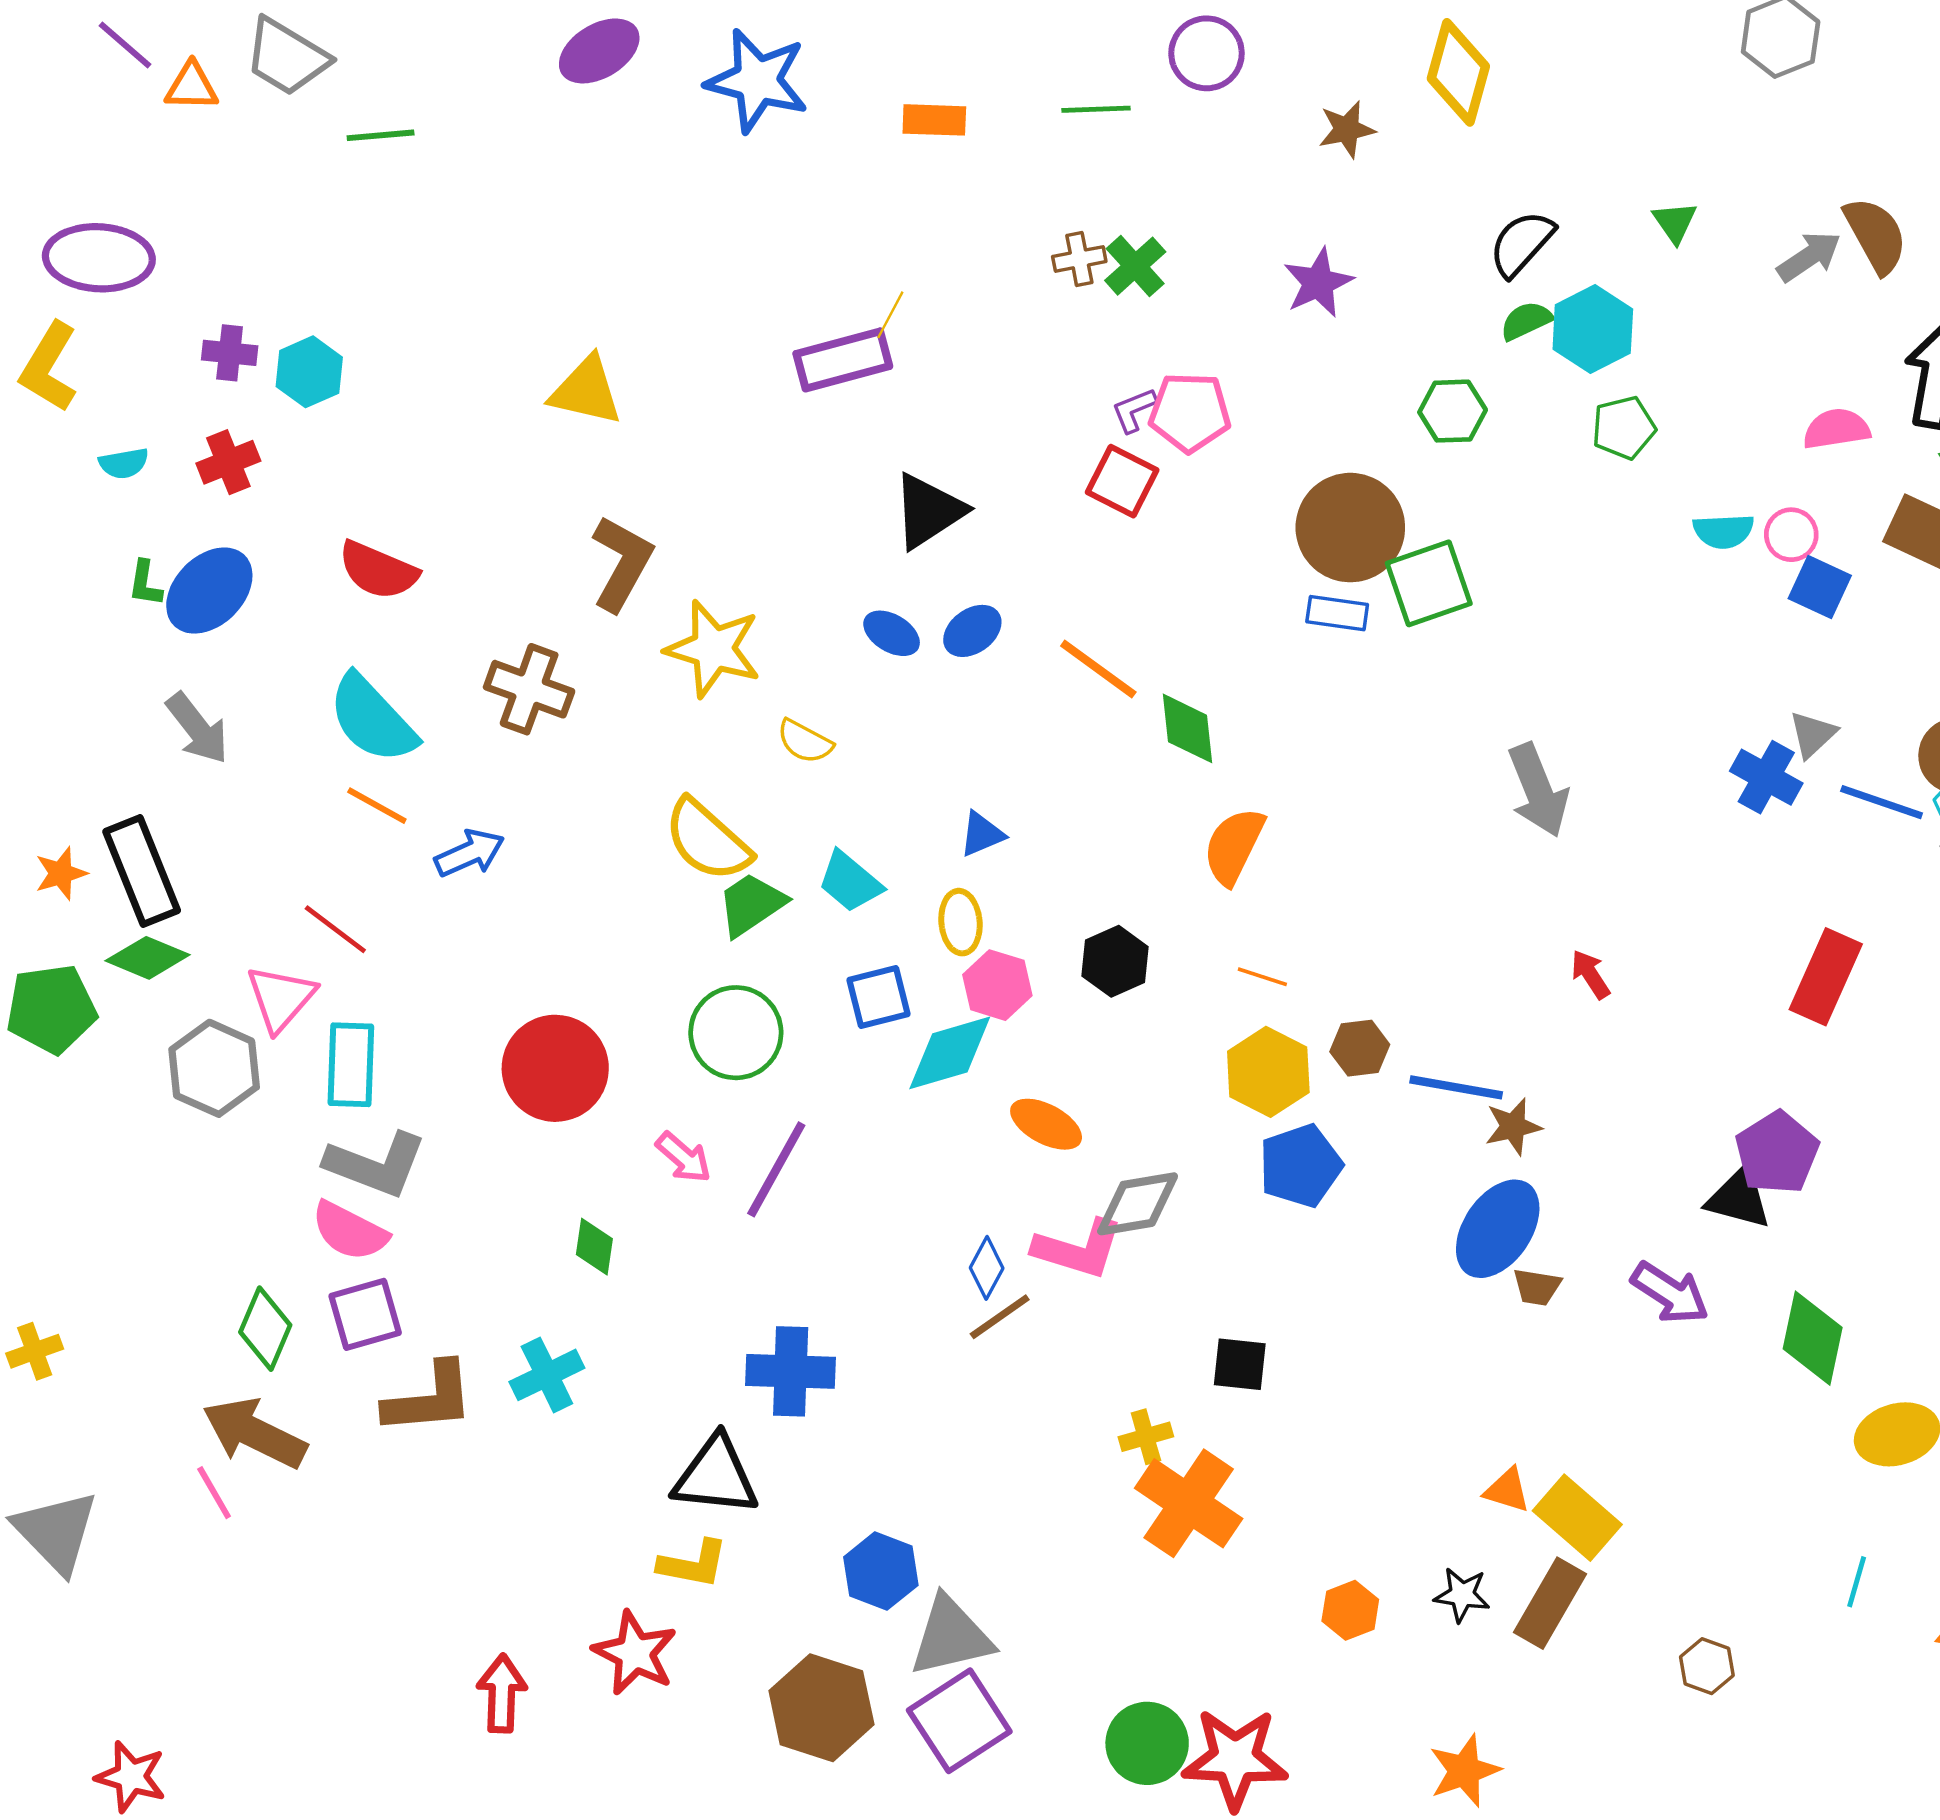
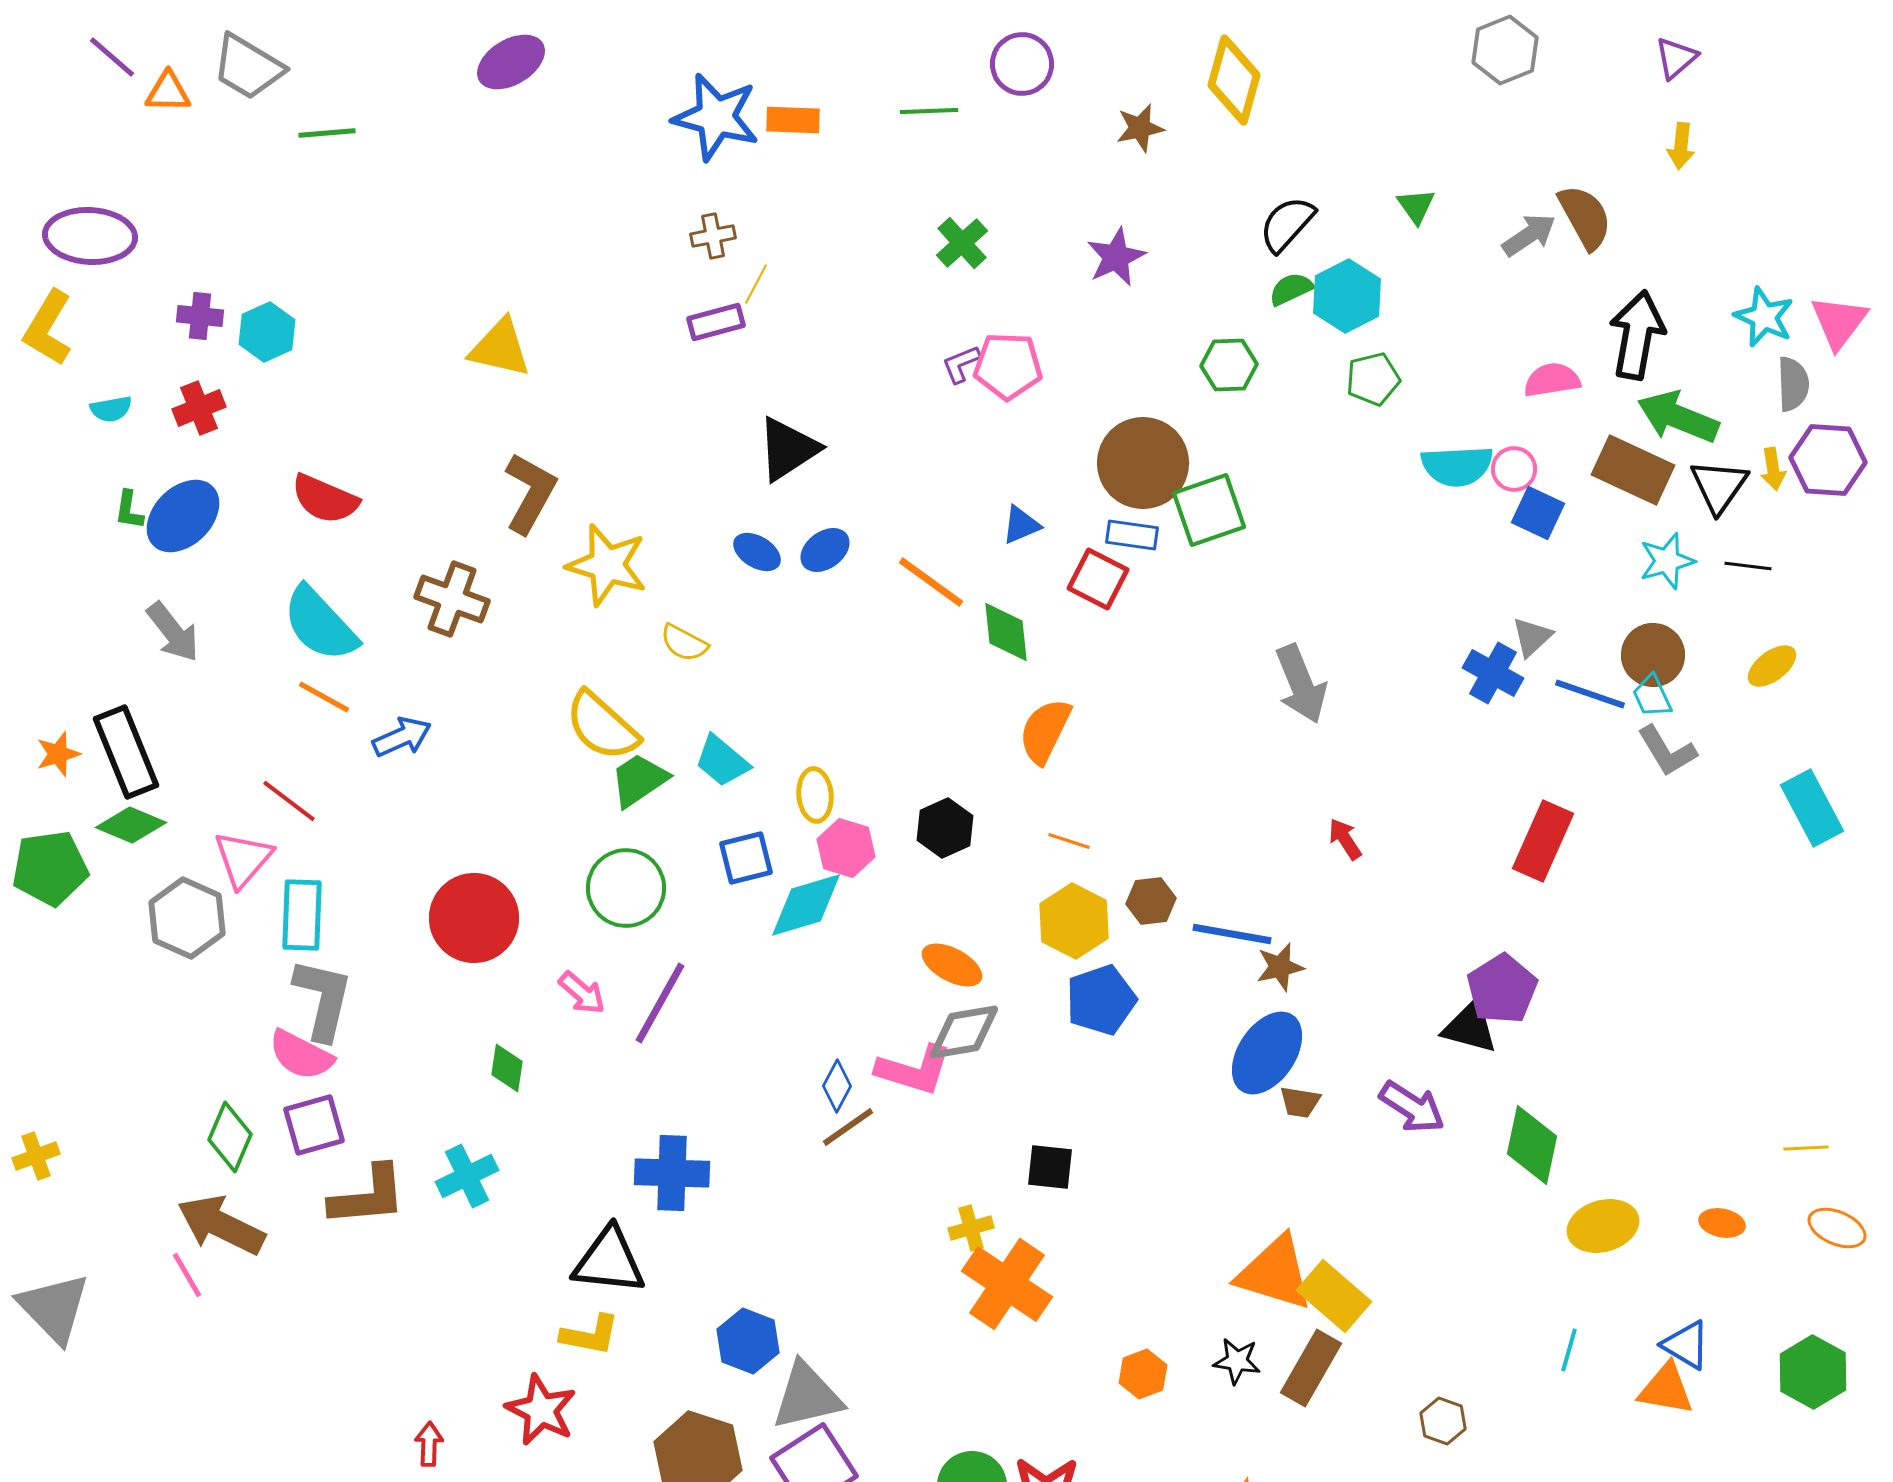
blue star: (757, 81) -> (716, 117), moved
brown cross: (1079, 259) -> (713, 236), moved
purple rectangle: (843, 360) -> (716, 322), size x0.7
red square: (1122, 481) -> (1098, 579), moved
cyan semicircle: (1724, 531) -> (1457, 466), size x1.4
blue triangle: (982, 834) -> (1021, 525), moved
orange ellipse: (1046, 1124) -> (952, 965), moved
gray L-shape: (376, 1165) -> (323, 999), turned -98
orange triangle: (1507, 1490) -> (1275, 1273), size x2.0
red arrow: (502, 1693) -> (429, 1444), size x0.7

